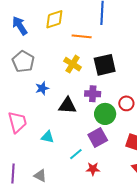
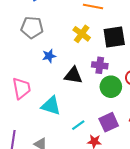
gray pentagon: (23, 62) -> (32, 27), turned -30
cyan triangle: (48, 137) -> (51, 106), size x1.5
purple square: (98, 138) -> (109, 122), moved

